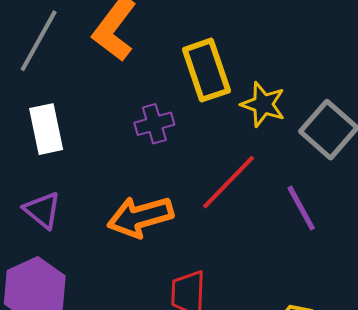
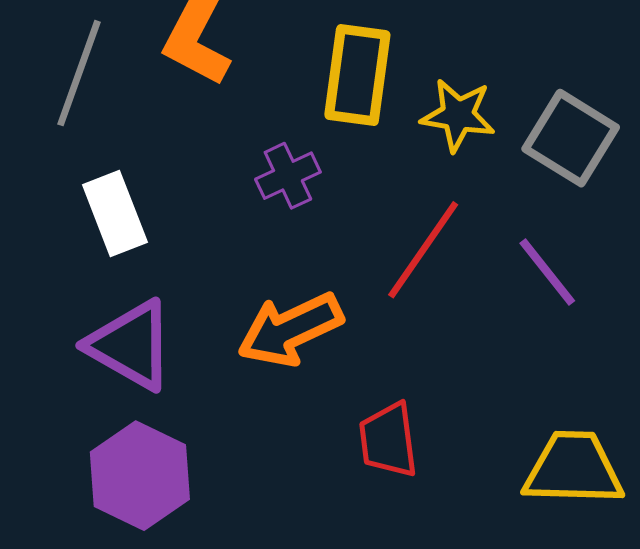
yellow rectangle: (206, 70) -> (357, 75), turned 36
purple triangle: (42, 210) -> (131, 345), size x1.5

